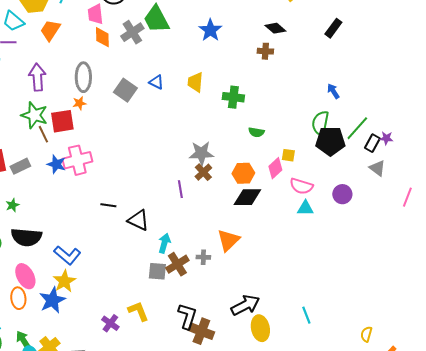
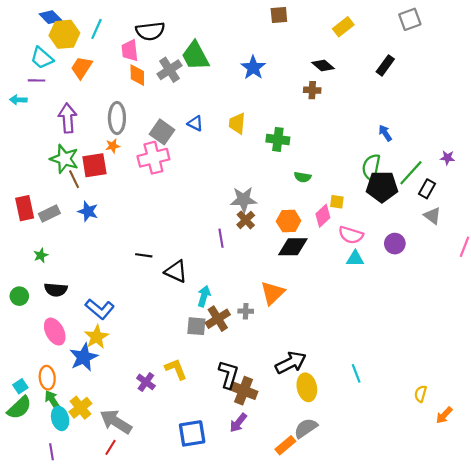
purple star: (386, 138) -> (447, 158), moved
pink cross: (77, 160) -> (153, 158), moved
black semicircle: (26, 237) -> (56, 290), size x0.7
orange ellipse: (18, 298) -> (47, 378), moved

